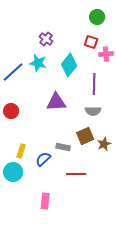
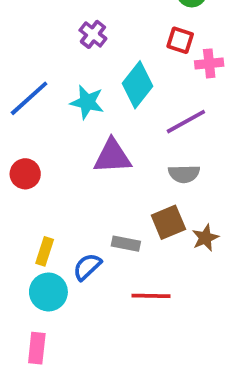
cyan star: (38, 63) -> (87, 102), moved
purple line: (94, 84) -> (186, 122), turned 60
cyan circle: (13, 172) -> (48, 292), moved
pink rectangle: (45, 201) -> (37, 348), moved

